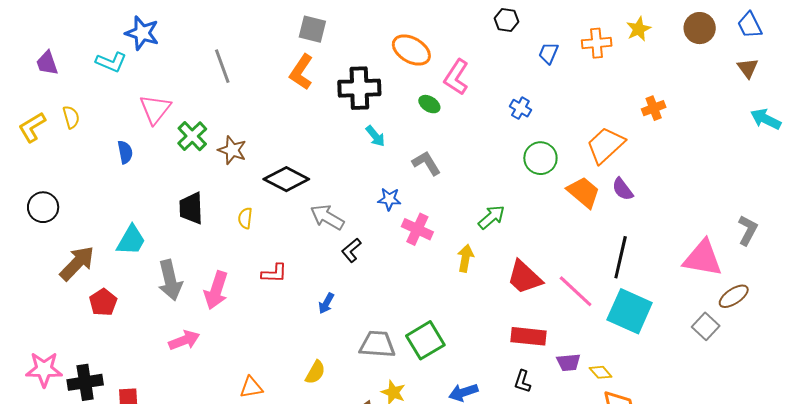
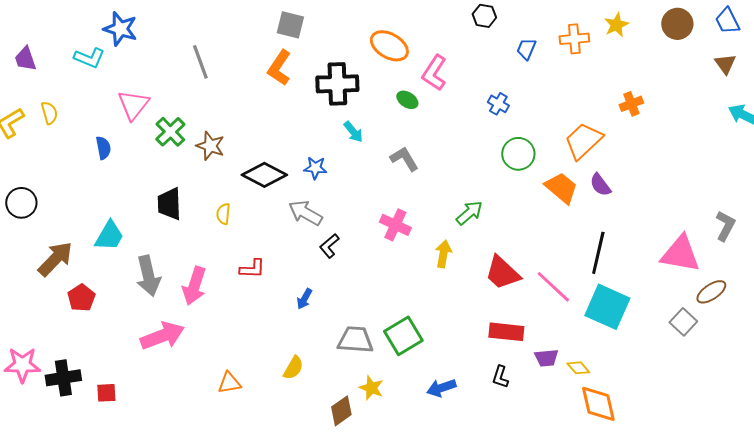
blue star: (389, 199) -> (315, 168), moved
pink arrow: (184, 340) -> (162, 336), size x1.4

